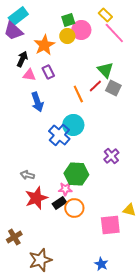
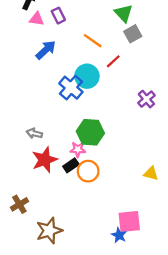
red line: (95, 86) -> (113, 61), moved
gray square: (113, 88) -> (133, 34), turned 35
orange line: (78, 94) -> (93, 41), turned -30
blue arrow: (37, 102) -> (46, 50), turned -114
purple cross: (111, 156) -> (146, 99), moved
pink square: (110, 225) -> (129, 221), moved

